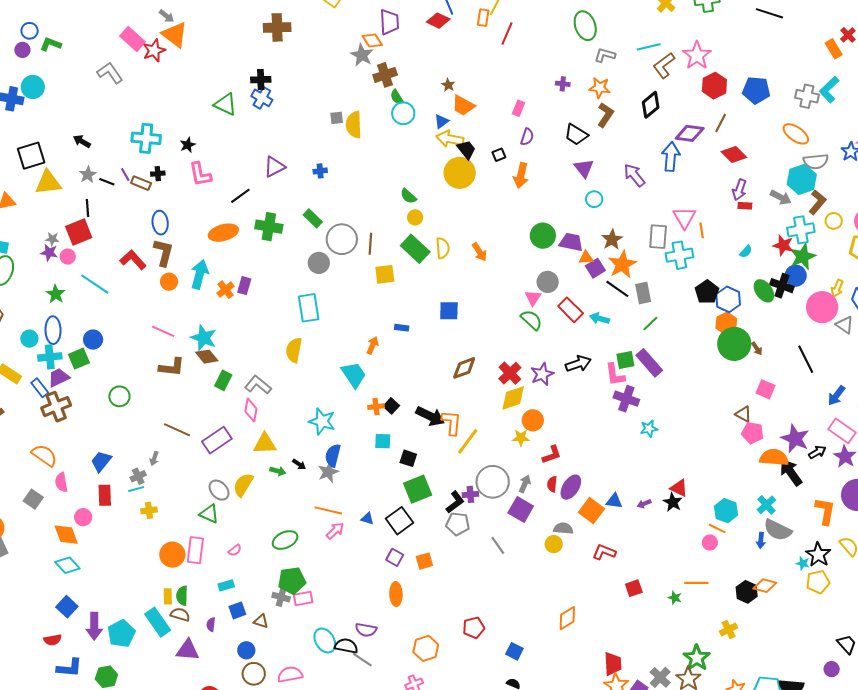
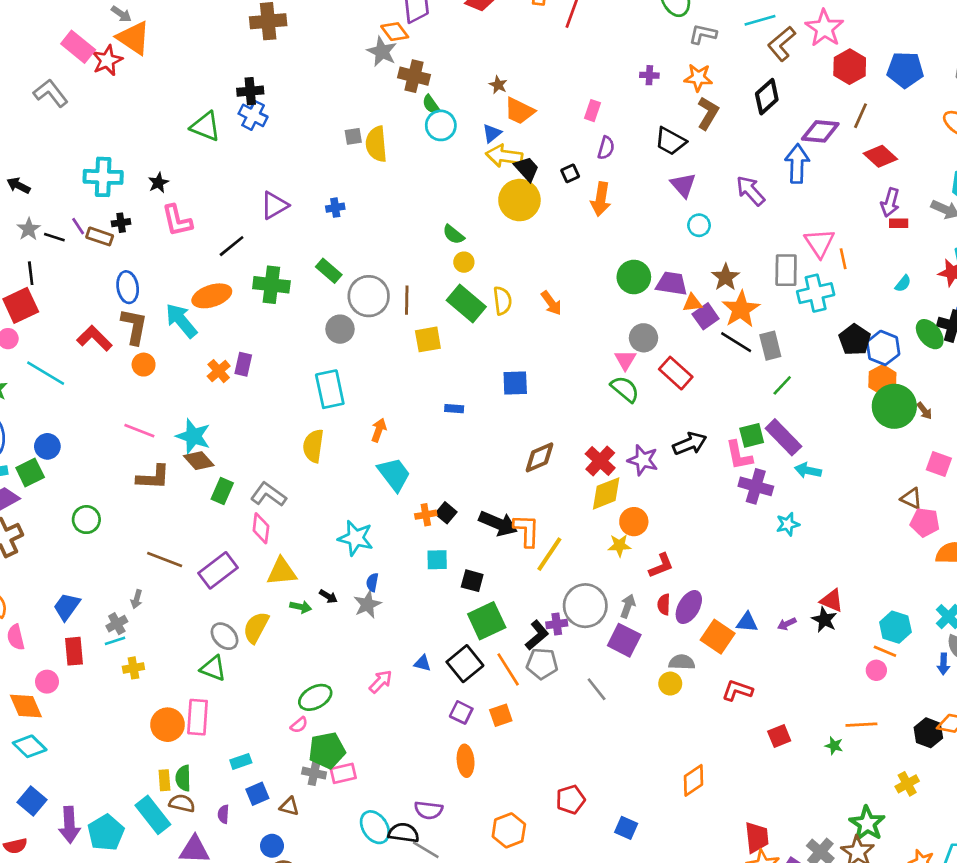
brown cross: (385, 75) -> (414, 76), turned 35
cyan arrow: (200, 274) -> (181, 321), moved, turned -52
cyan arrow: (600, 318) -> (808, 470), moved
orange arrow: (373, 345) -> (379, 430), moved
purple star: (542, 374) -> (643, 460), turned -30
blue semicircle: (333, 455) -> (372, 582), size x0.6
orange line: (328, 510) -> (508, 669), moved, turned 48
pink semicircle: (235, 550) -> (299, 725), moved

